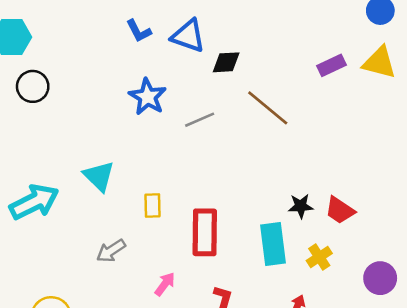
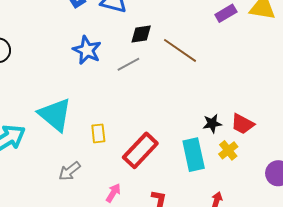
black diamond: (226, 62) -> (141, 34), moved
cyan triangle: (99, 176) -> (55, 115), size x1.4
red rectangle: (205, 232) -> (140, 150), turned 48
yellow cross: (319, 257) -> (228, 150), moved

